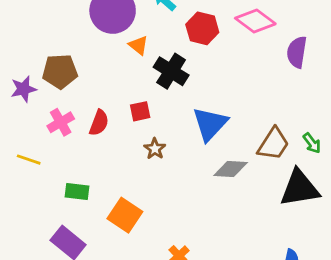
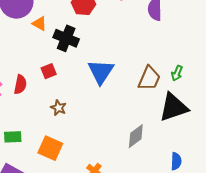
green arrow: (312, 143) -> (177, 73), turned 70
brown star: (155, 149) -> (58, 108), moved
gray diamond: (231, 169) -> (136, 136), moved, turned -30

